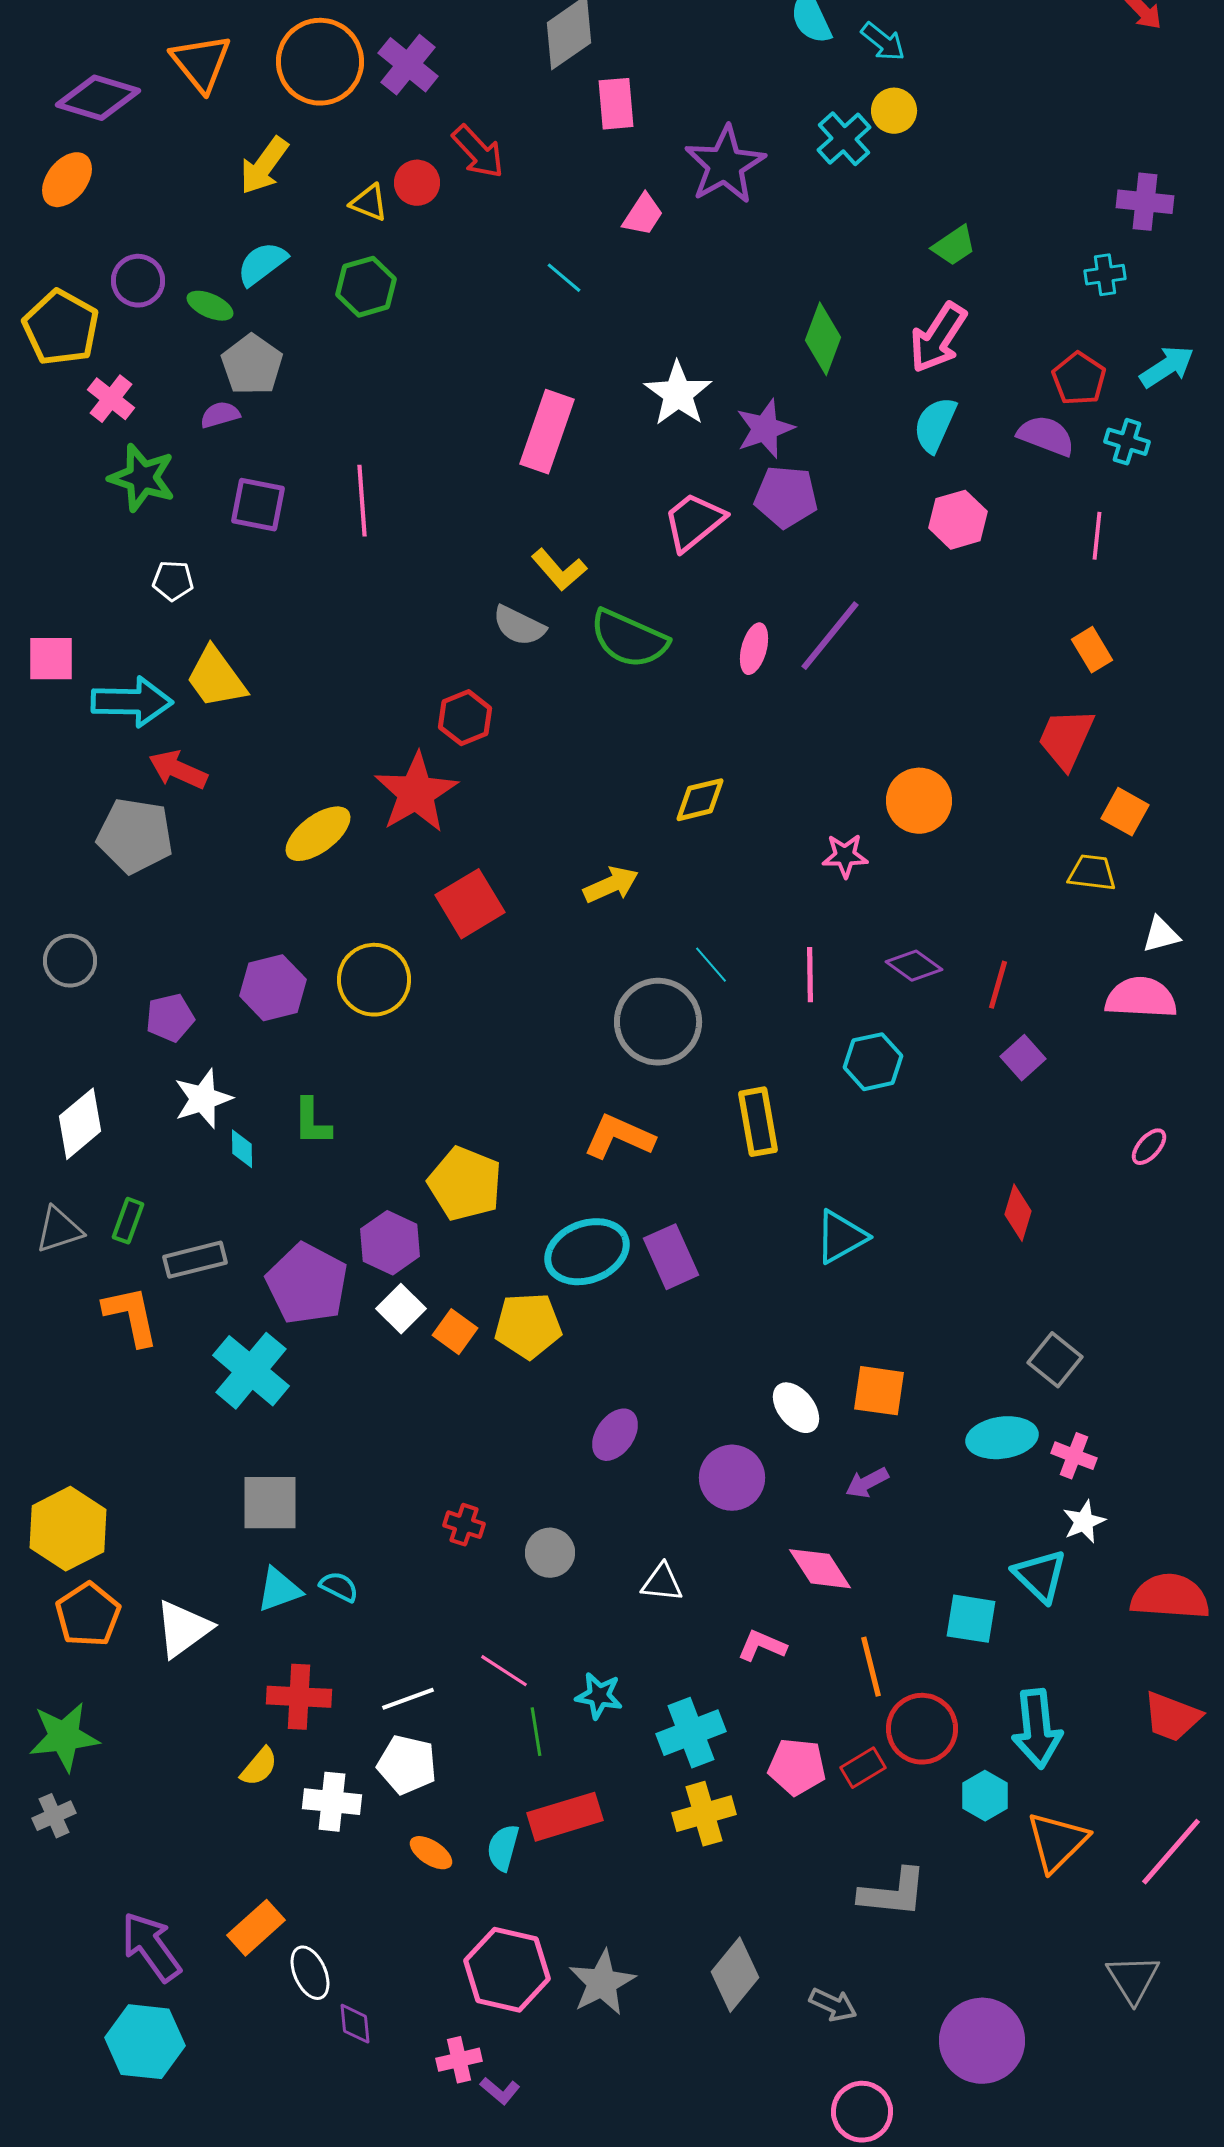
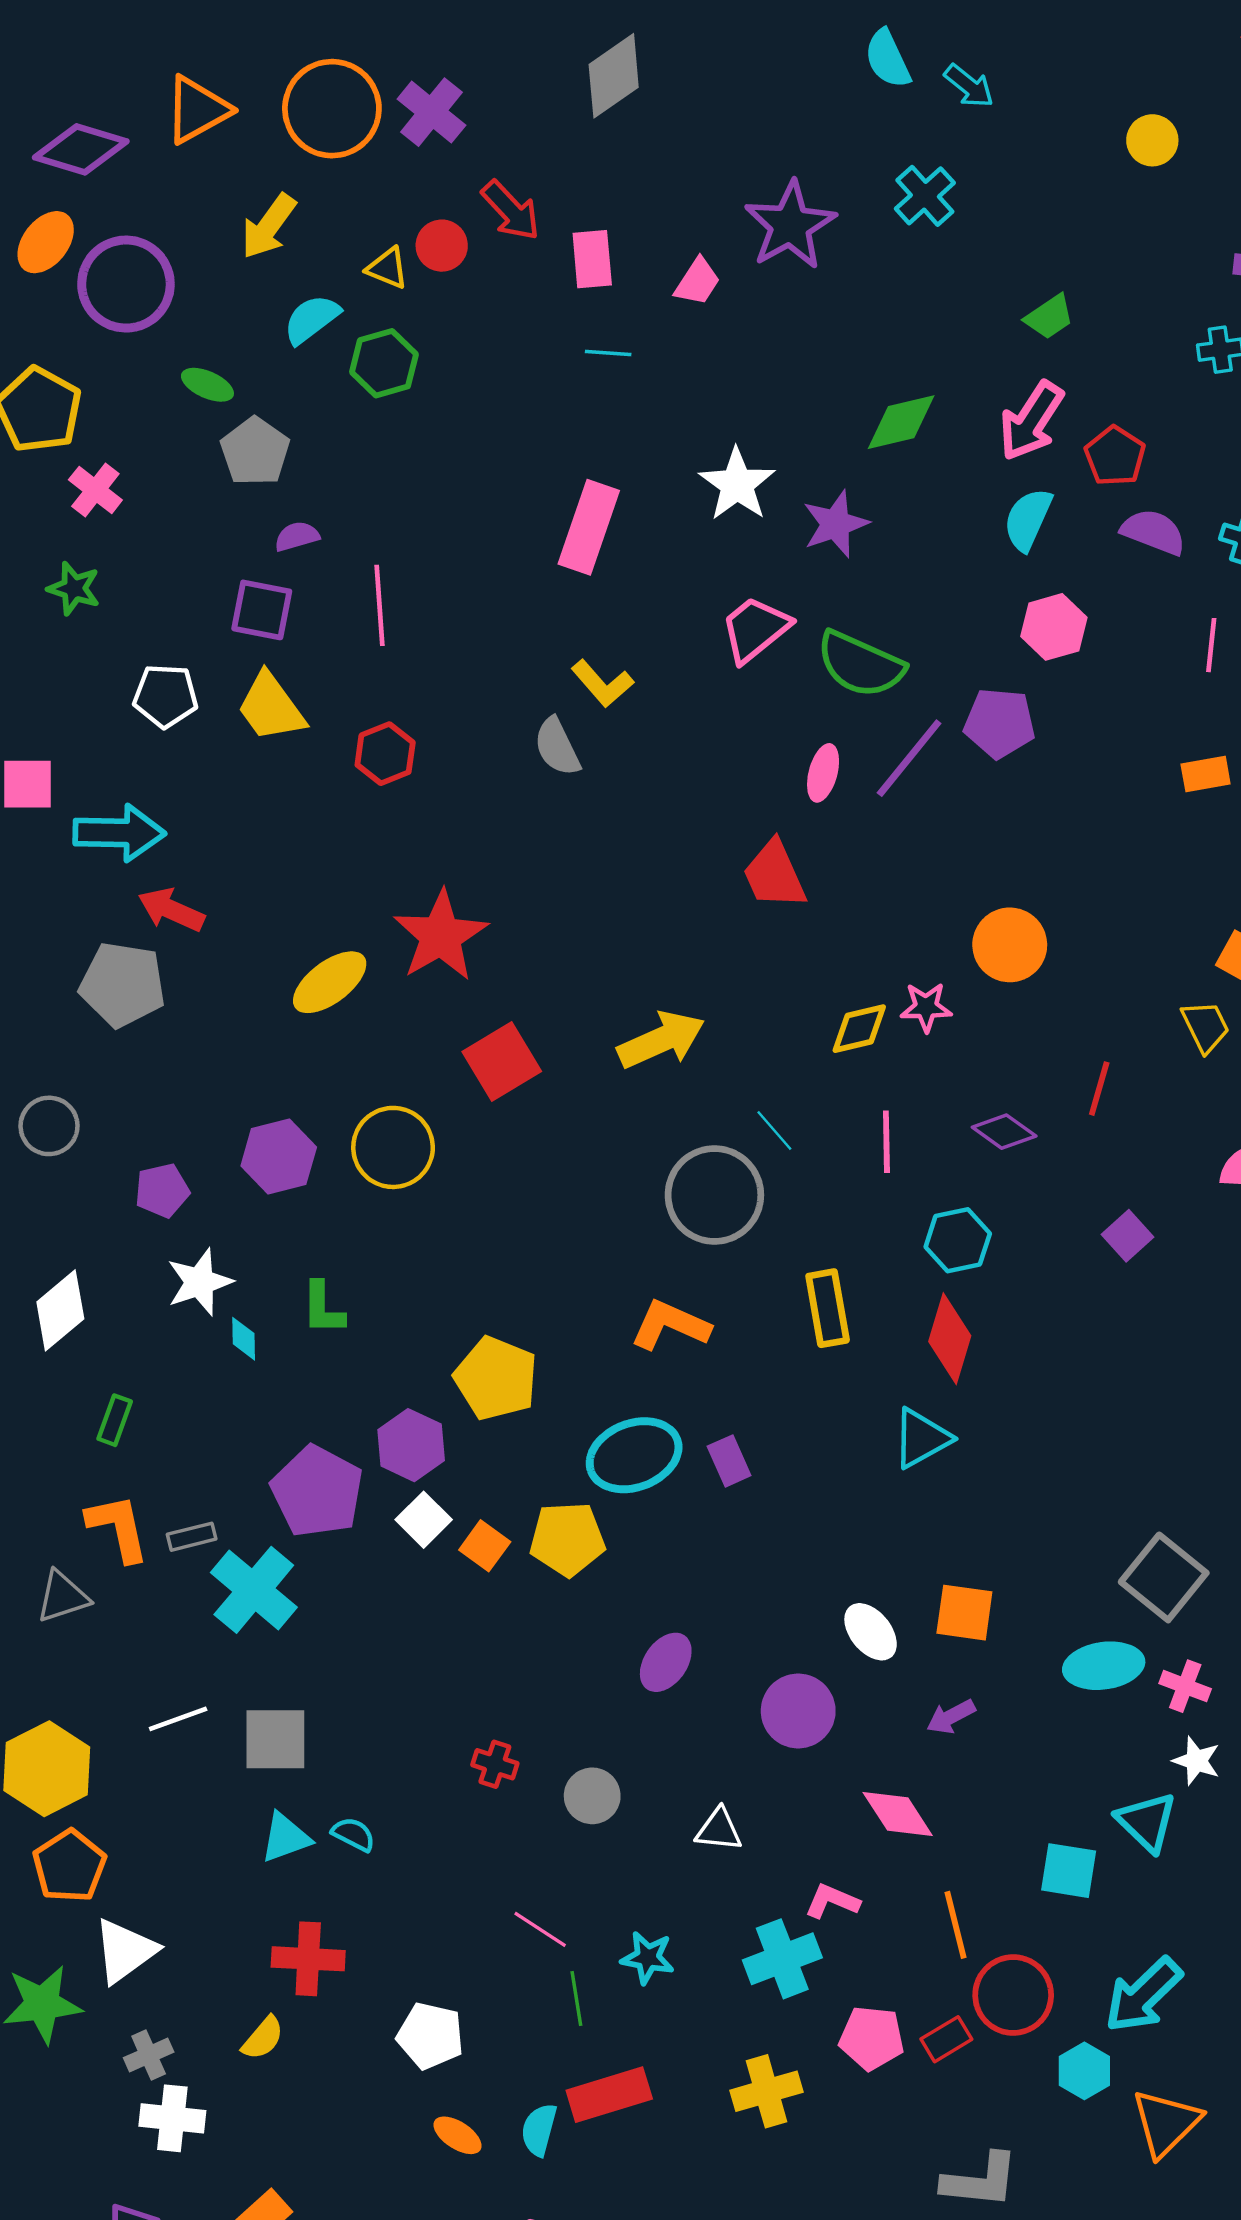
orange triangle: (201, 63) -> (197, 110), turned 40
pink rectangle: (616, 104) -> (592, 259), moved
yellow circle: (894, 111) -> (1152, 140), moved
cyan semicircle: (262, 264) -> (312, 319), moved
cyan line: (564, 278) -> (608, 353), turned -36
purple circle: (138, 281) -> (126, 284), moved, size x1.6
green diamond: (823, 339) -> (901, 422), turned 56
red pentagon: (1079, 379) -> (1115, 456), moved
purple semicircle: (220, 415) -> (297, 536), moved
green star: (142, 478) -> (74, 588), moved, size x0.7
purple pentagon: (786, 497) -> (1000, 723), moved
white pentagon: (173, 581) -> (166, 696), size x1.4
gray semicircle: (519, 626) -> (557, 747), turned 38
green semicircle: (629, 639) -> (860, 664), moved
orange rectangle: (1092, 650) -> (1206, 774), turned -69
yellow trapezoid: (216, 678) -> (271, 707), moved
red hexagon: (465, 718) -> (385, 754), moved
red trapezoid: (1066, 739) -> (774, 875), moved, turned -48
yellow diamond: (700, 800) -> (859, 1029), moved
yellow trapezoid: (1092, 873) -> (1206, 1026), turned 57
yellow arrow: (611, 885) -> (661, 1040), size x1.4
red line: (998, 985) -> (1099, 1089), moved
red diamond: (1018, 1213) -> (950, 1339), moved, size x1.4
gray triangle: (59, 1230) -> (63, 1597), moved
purple rectangle: (671, 1257) -> (729, 1461), size x0.7
gray rectangle: (195, 1260) -> (192, 1537), moved, size x0.7
gray square: (1055, 1360) -> (1164, 1577), size x1.4
white star: (1084, 1522) -> (1196, 1761), turned -30
white triangle: (183, 1629) -> (125, 1951), moved
white line: (408, 1699) -> (178, 1719), moved
cyan arrow: (1037, 1729) -> (1143, 1995), turned 52
cyan cross: (691, 1733) -> (782, 1959), moved
white cross: (332, 1802) -> (172, 2118), moved
gray cross: (54, 1816) -> (149, 2055), moved

